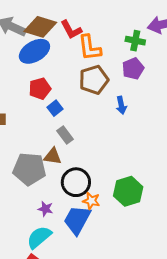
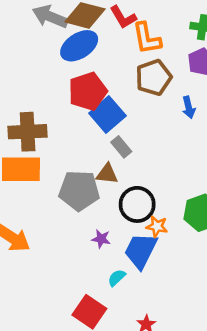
red pentagon: (40, 89) -> (88, 91), size x1.4
blue square: (55, 108) -> (107, 115), size x1.8
cyan semicircle: (39, 237) -> (117, 278), moved, size x0.6

